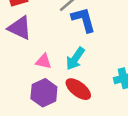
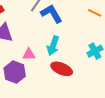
purple hexagon: (44, 93) -> (15, 72), moved

